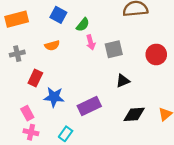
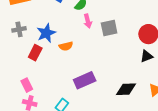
orange semicircle: (52, 45) -> (66, 46), moved
black triangle: (123, 81) -> (146, 56), moved
blue star: (54, 97) -> (46, 33), moved, turned -30

